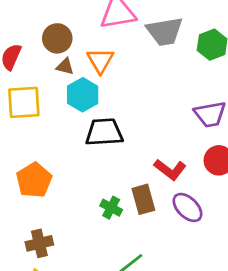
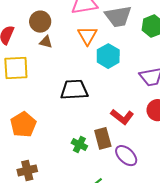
orange triangle: (100, 61) -> (87, 36), moved
cyan hexagon: (83, 95) -> (108, 56), moved
purple ellipse: (187, 207) -> (126, 156), moved

